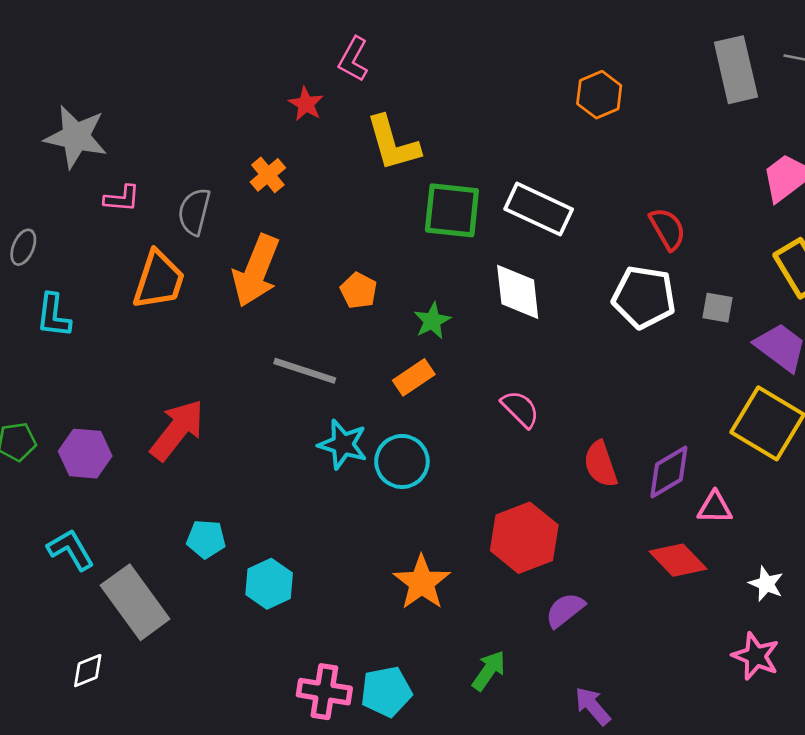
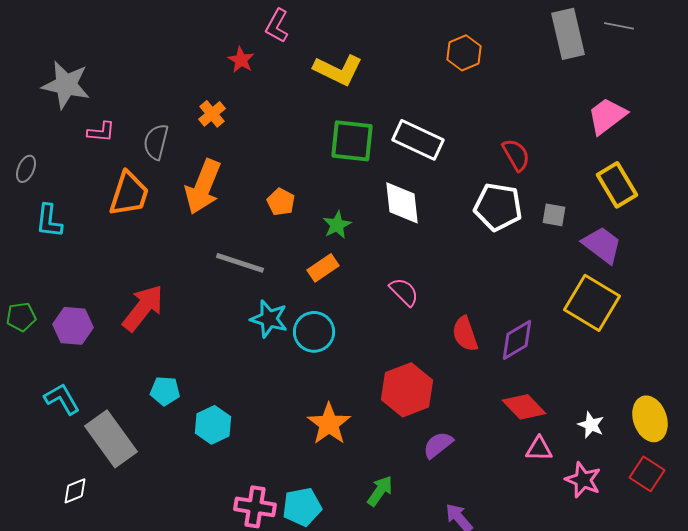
yellow L-shape: (393, 143) -> (338, 70), moved, turned -48
pink triangle: (715, 508) -> (539, 449), moved

